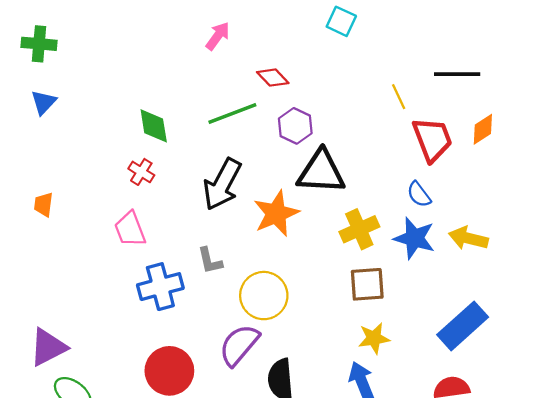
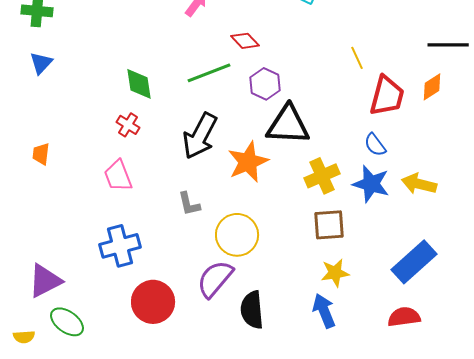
black line: (457, 74) -> (448, 45), moved
red trapezoid: (432, 139) -> (387, 96), turned 36
blue cross: (160, 287) -> (120, 246), moved

